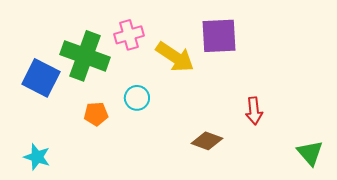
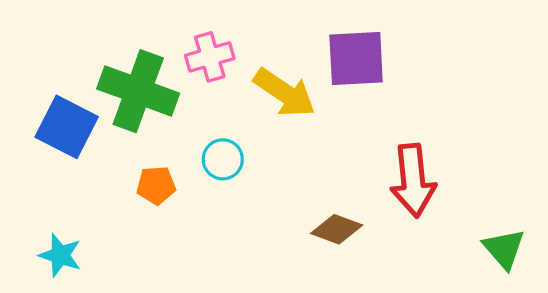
red arrow: (254, 111) -> (413, 180), size x1.6

